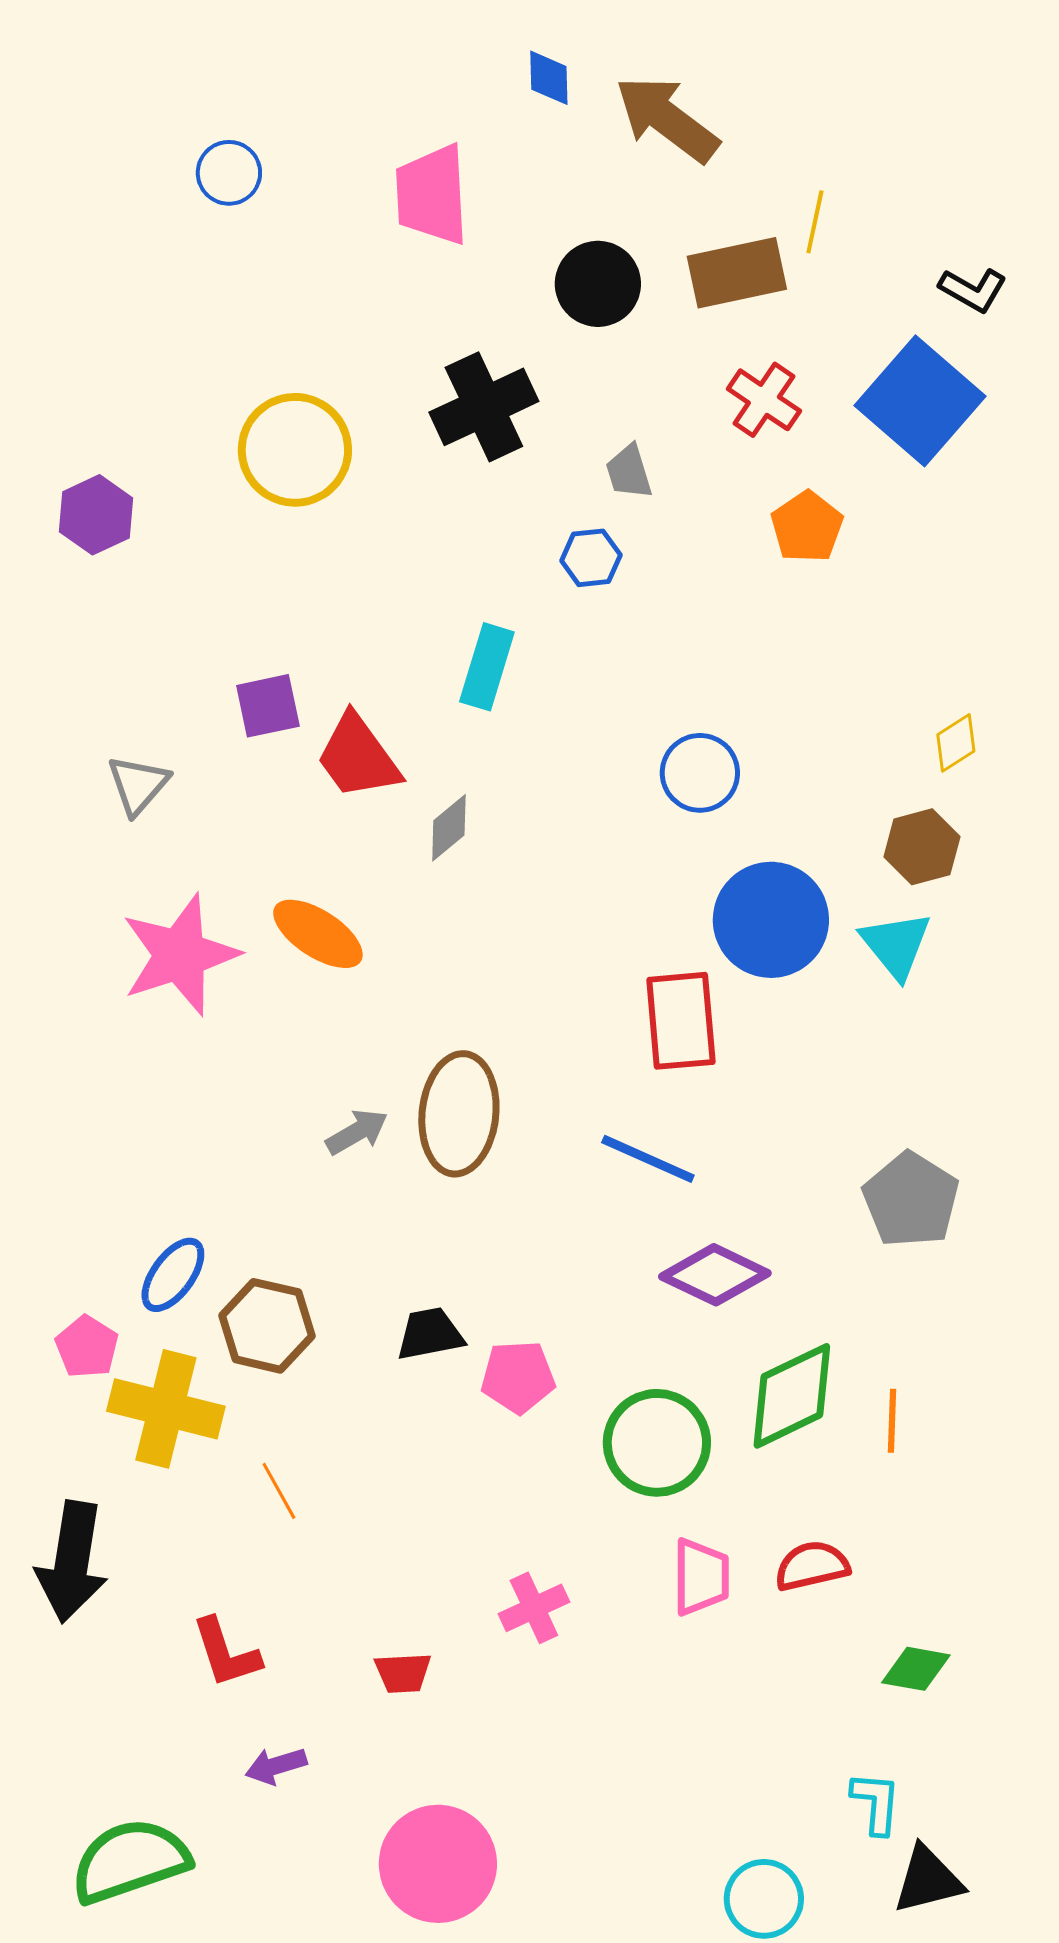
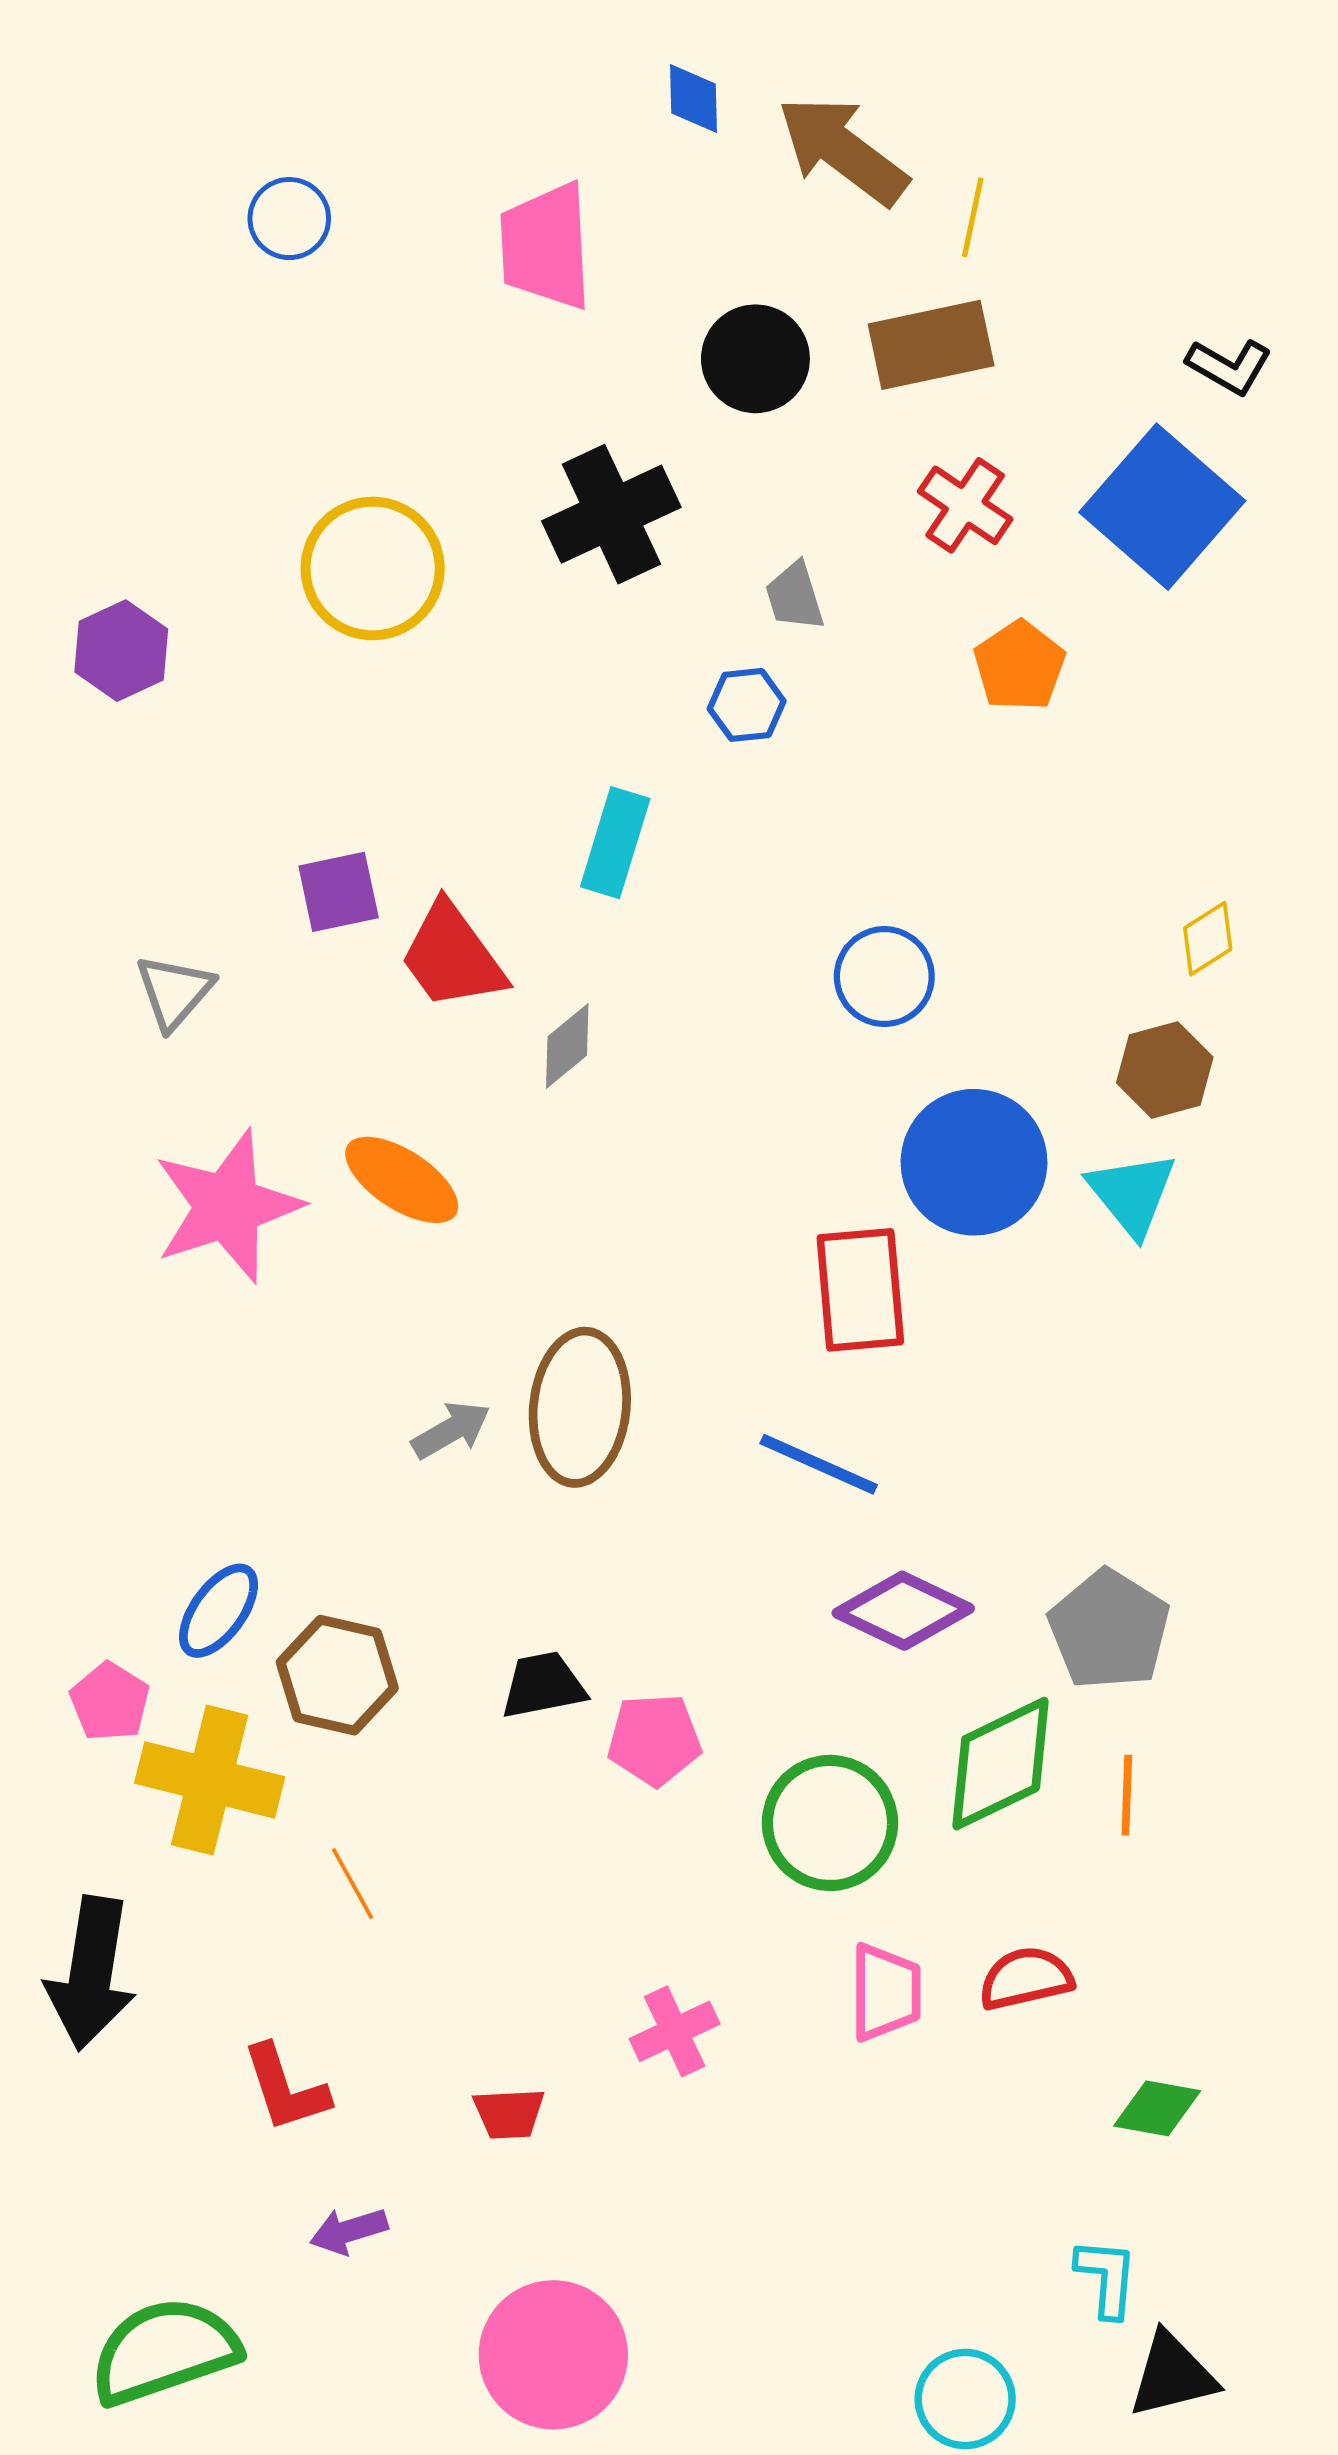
yellow line: (815, 222) -> (973, 217), moved
gray pentagon: (911, 1200) -> (1109, 1630), moved

